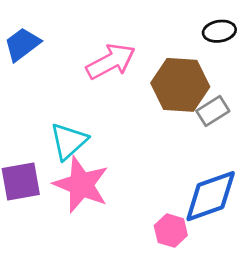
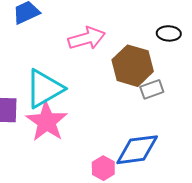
cyan triangle: (69, 141) -> (44, 89), size x1.4

